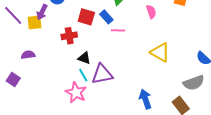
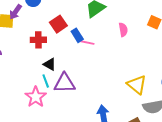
red square: (86, 17) -> (58, 24), turned 30
blue rectangle: (106, 17) -> (77, 35), moved
yellow triangle: (160, 52) -> (137, 85), moved

